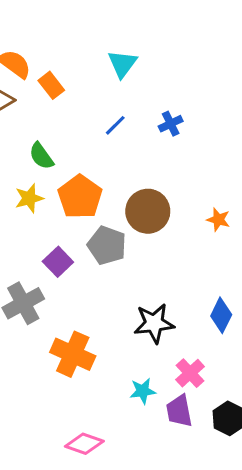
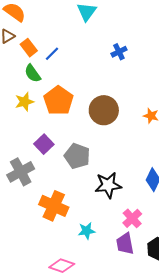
orange rectangle: (51, 85) -> (29, 48), moved
blue line: (115, 125) -> (52, 54), moved
gray pentagon: (107, 245) -> (77, 156), moved
cyan star: (143, 391) -> (87, 231), moved

